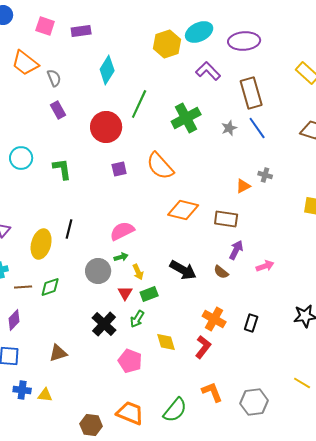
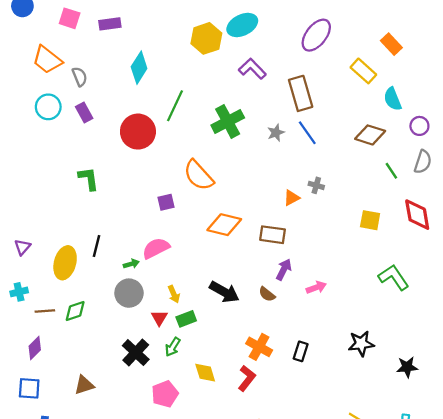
purple ellipse: (244, 41) -> (316, 35), moved, turned -48
cyan circle: (21, 158) -> (48, 107), moved
purple square: (119, 169) -> (166, 202), moved
green arrow: (121, 257) -> (131, 264), moved
pink pentagon: (130, 361) -> (165, 394), turned 30

